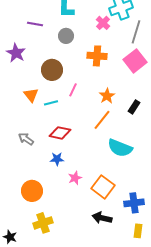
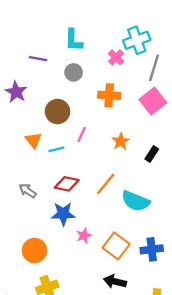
orange line: (102, 120) -> (106, 184), moved
blue star: (57, 159) -> (63, 214), size x1.5
blue cross: (134, 203) -> (152, 249), moved

